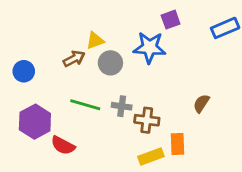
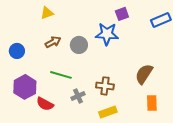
yellow triangle: (95, 41) -> (47, 13), moved
brown semicircle: (201, 103) -> (144, 74), size x1.5
gray cross: (122, 106) -> (78, 96), moved, turned -32
orange rectangle: (178, 144) -> (152, 103), moved

